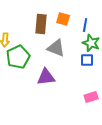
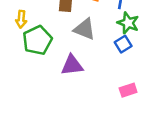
blue square: (87, 60) -> (123, 44), turned -32

